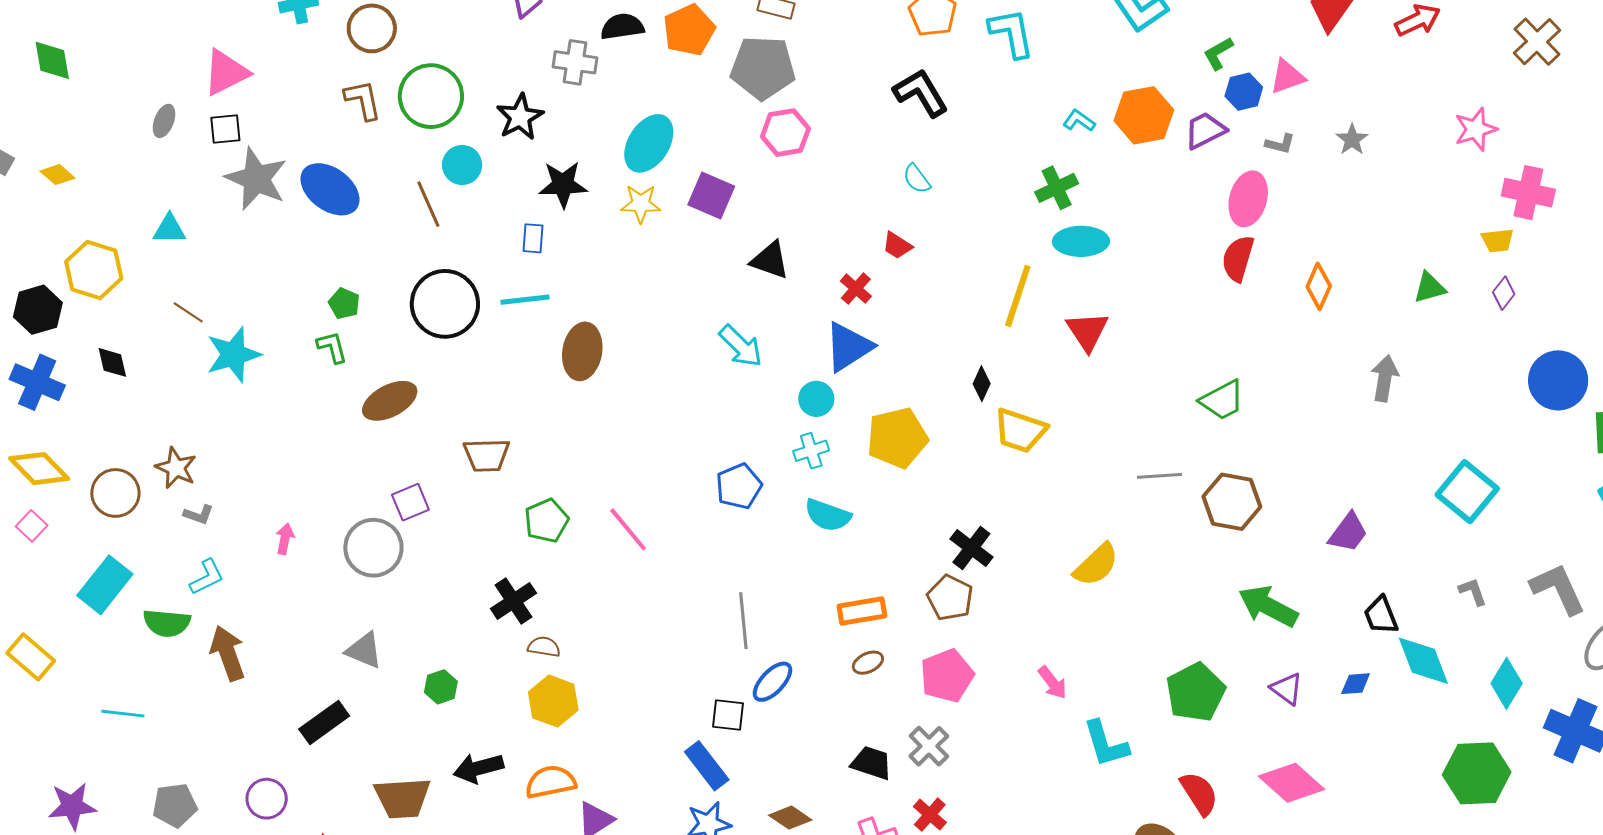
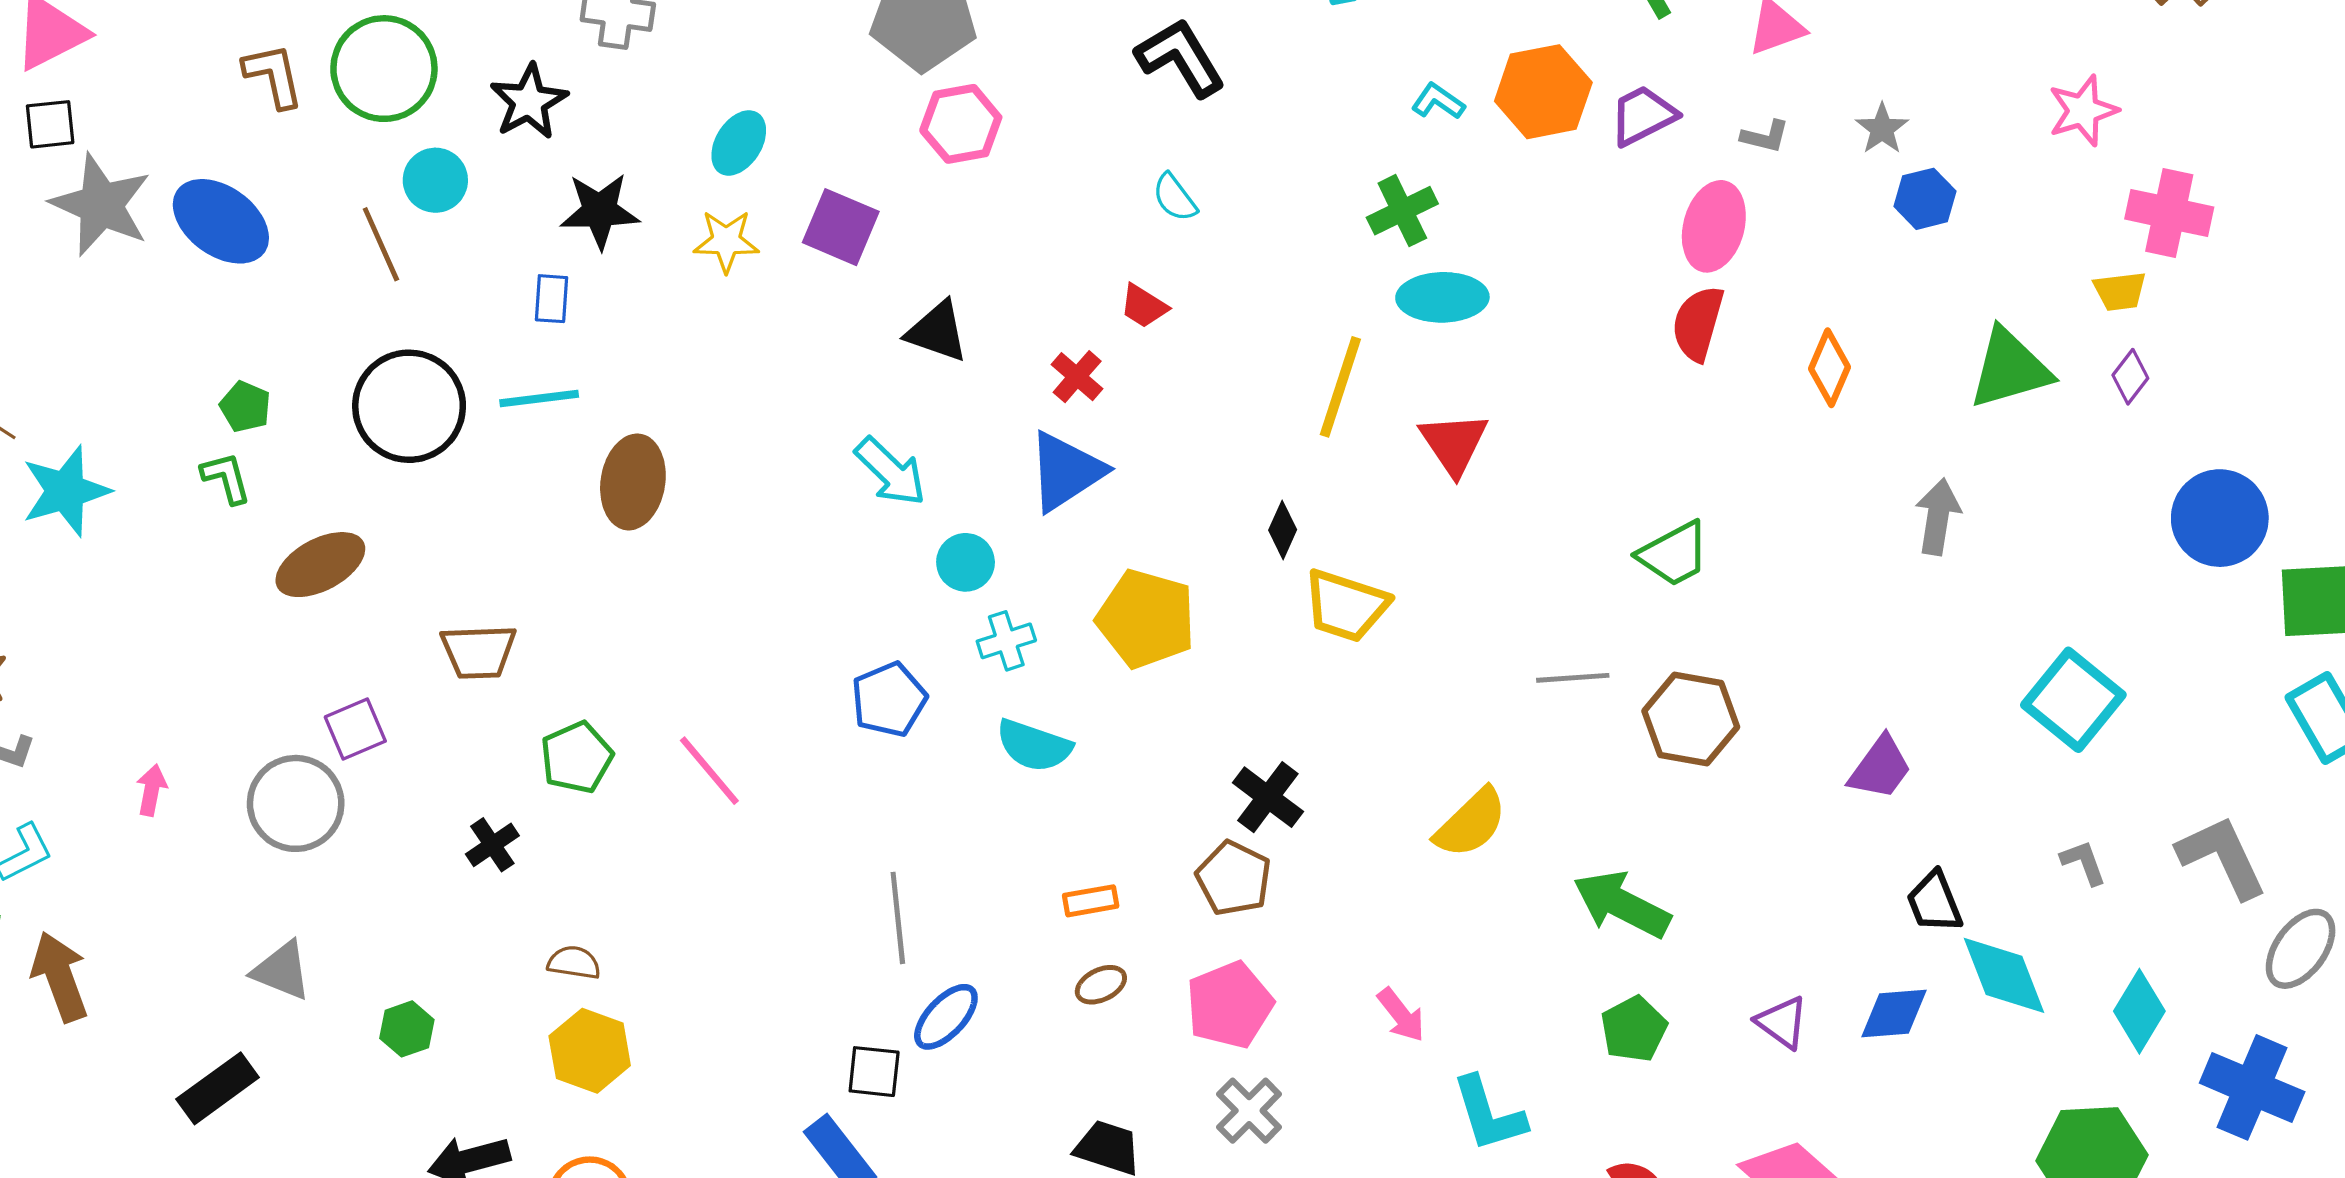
blue hexagon: (1244, 92) -> (1925, 199), moved
cyan ellipse: (649, 143) -> (739, 143), size x0.7
green triangle: (1430, 288) -> (2010, 369), size x1.6
cyan circle: (816, 399) -> (966, 562), moved
yellow pentagon: (897, 438) -> (1146, 619), turned 30
black cross: (514, 601) -> (492, 845), moved, size x0.7
green arrow: (1268, 606) -> (1622, 904), moved
orange rectangle: (862, 611) -> (1091, 901), size x0.7
blue diamond: (1356, 684) -> (1894, 1013), size x1.4
green pentagon: (1196, 692) -> (1634, 1029), size x0.7
gray cross: (929, 746) -> (1249, 1111), moved

